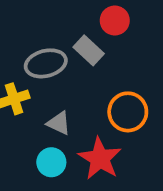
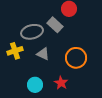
gray triangle: (59, 123) -> (43, 54), moved
red star: (100, 159) -> (61, 83), size x0.6

